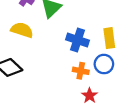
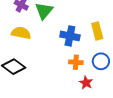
blue circle: (104, 64) -> (101, 61), moved

